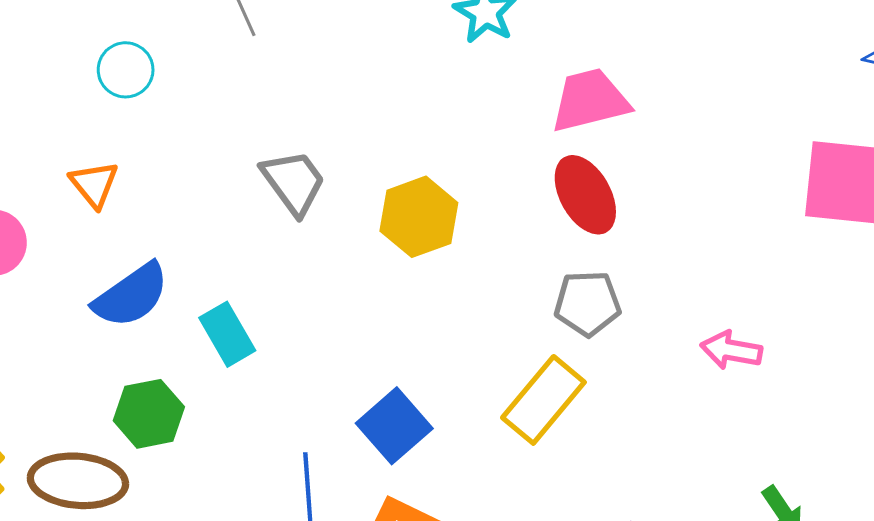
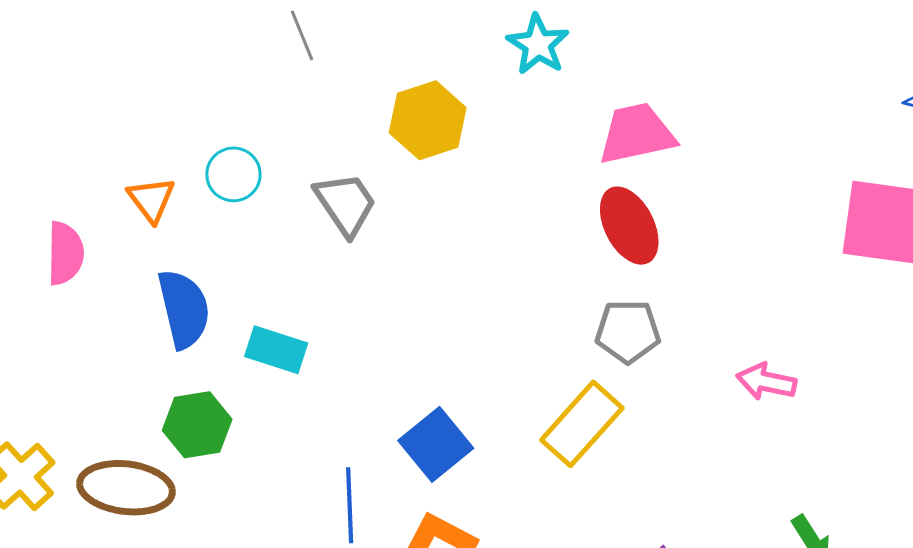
cyan circle: (126, 70) -> (233, 174), moved
yellow hexagon: (419, 217) -> (428, 120), moved
blue semicircle: (131, 295) -> (184, 309), turned -70
cyan rectangle: (227, 334) -> (276, 350), turned -44

